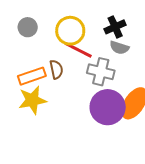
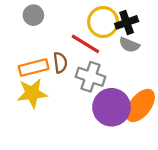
yellow circle: (70, 31) -> (103, 22), moved
gray cross: (101, 72) -> (90, 77), moved

